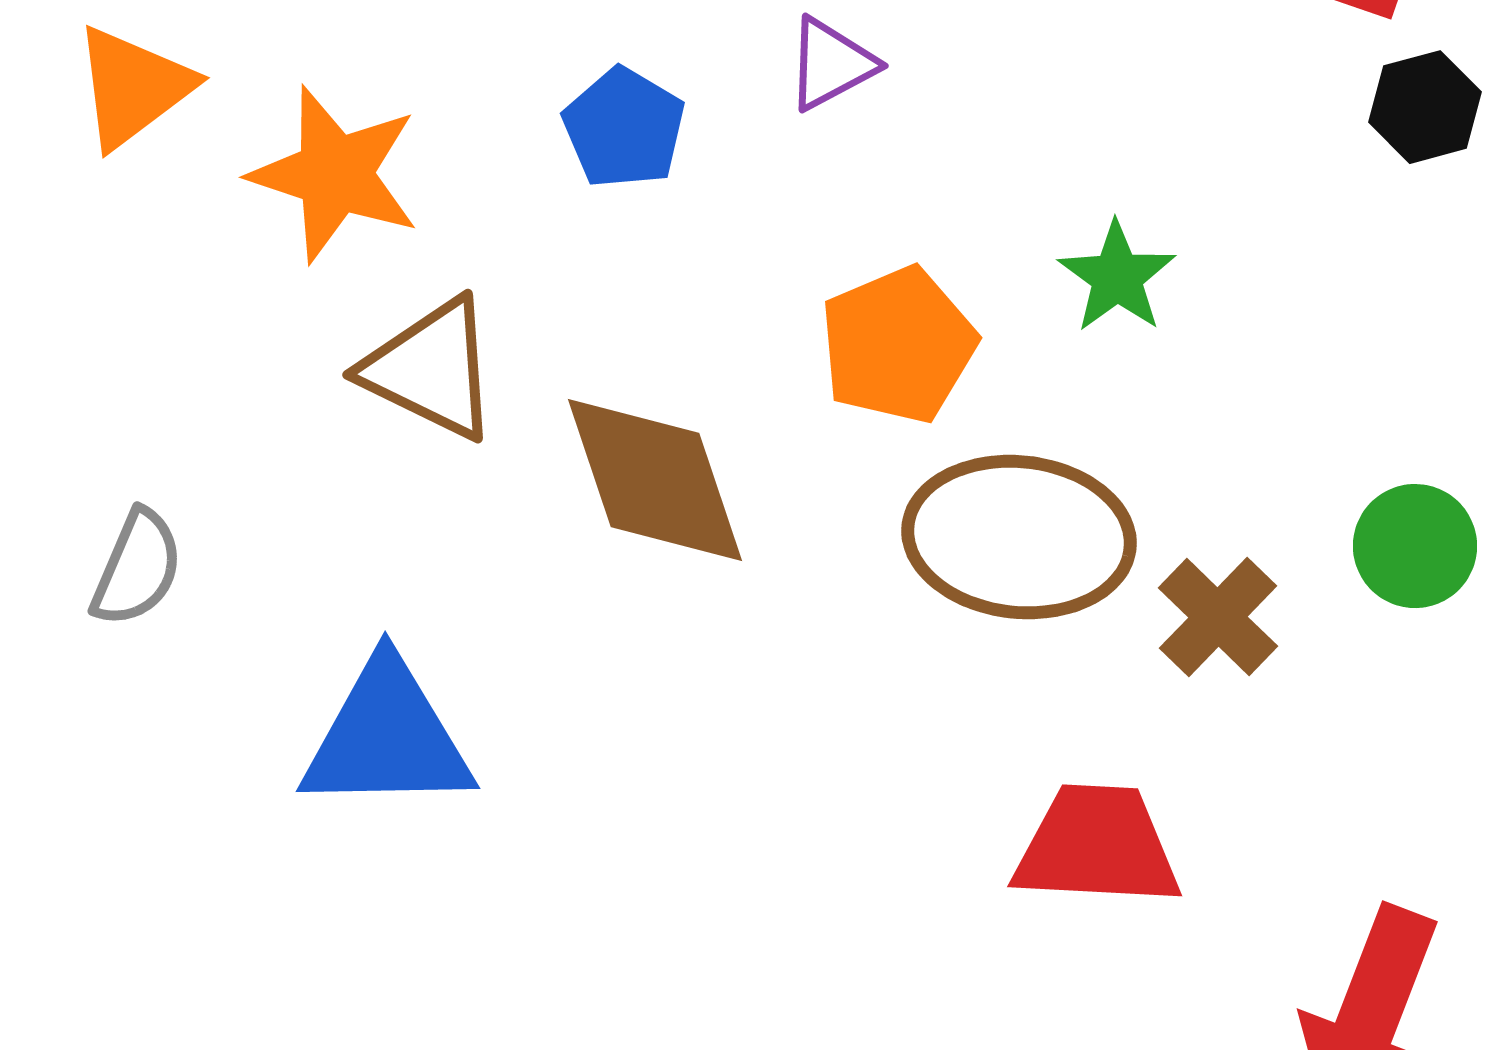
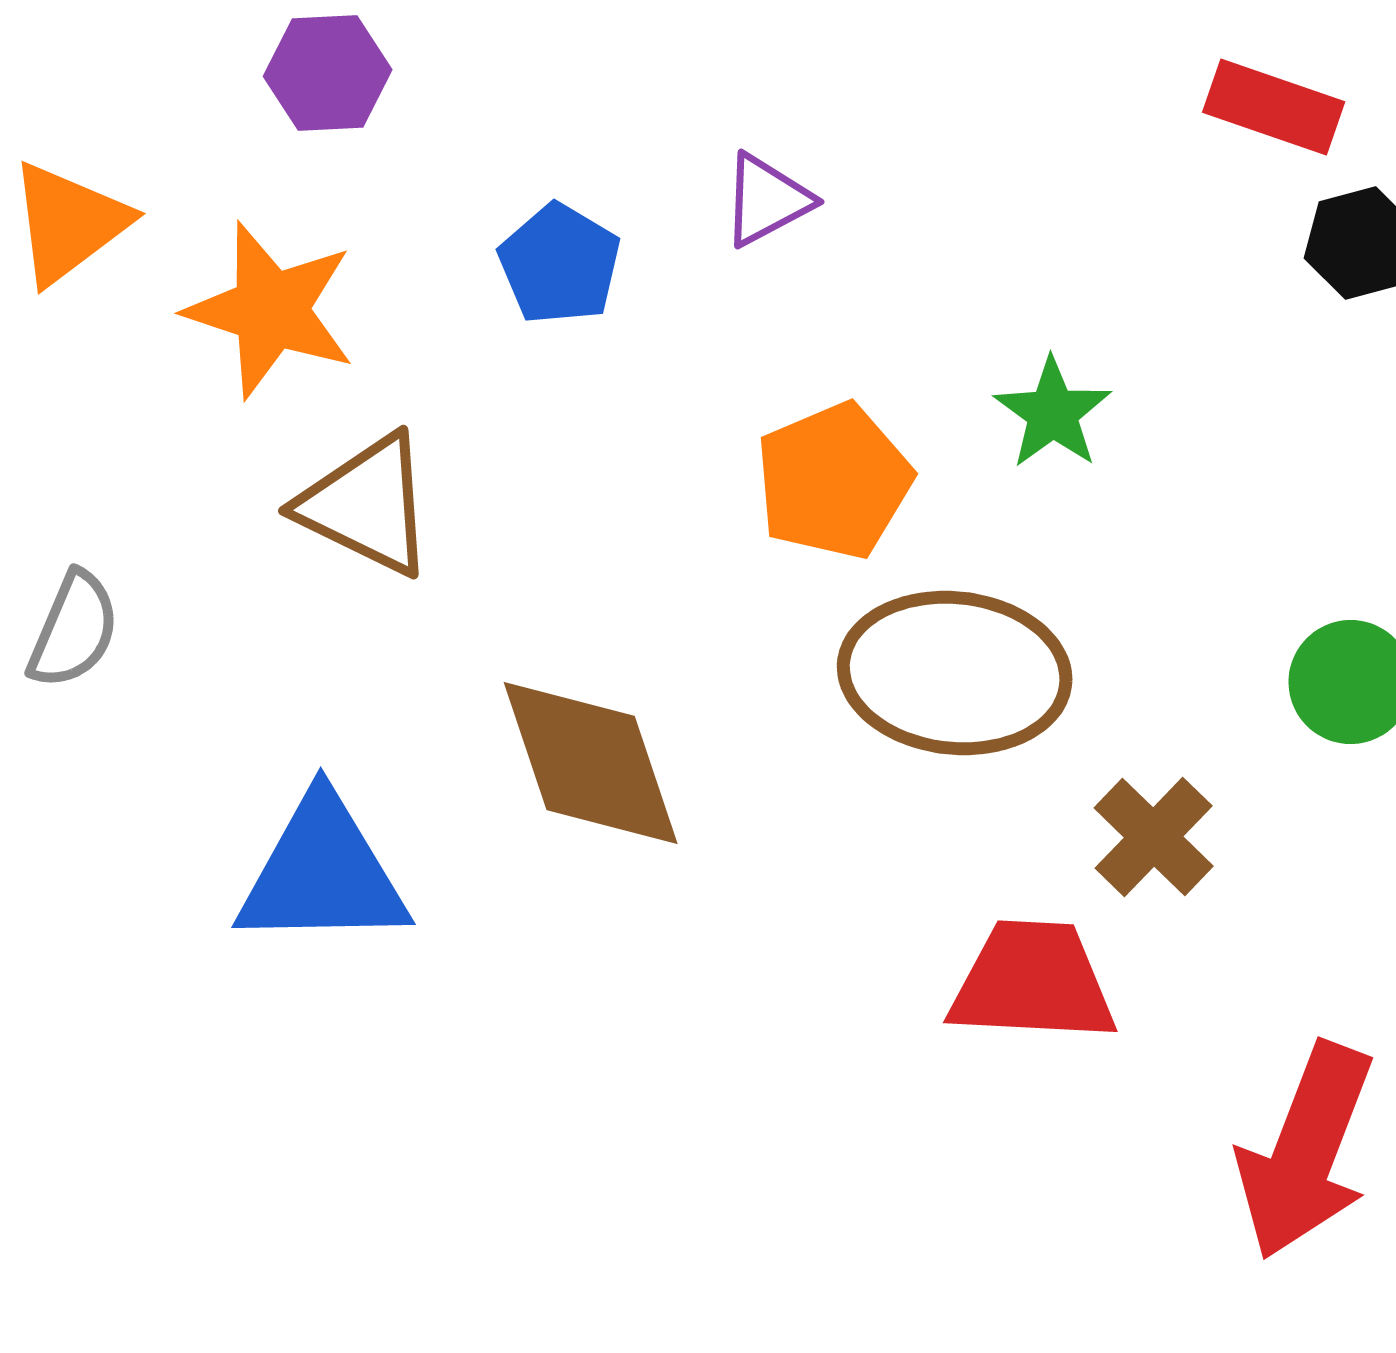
brown diamond: (655, 480) -> (591, 763), moved
gray semicircle: (137, 568) -> (74, 630), moved
brown cross: (1218, 617) -> (1154, 837), moved

